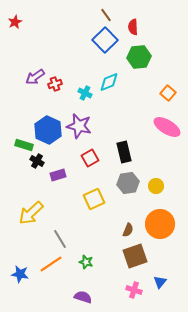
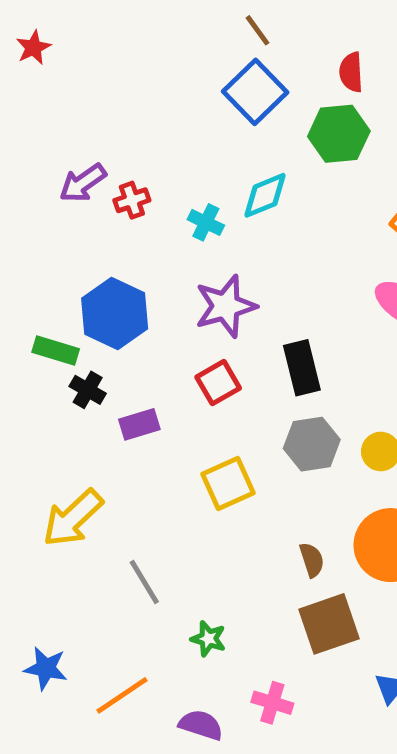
red semicircle: (133, 27) -> (351, 72), moved
purple star: (79, 126) -> (226, 306), moved, turned -30
brown semicircle: (128, 230) -> (312, 560), turned -40
orange line: (51, 264) -> (122, 695), moved
pink cross: (134, 290) -> (272, 703), moved

